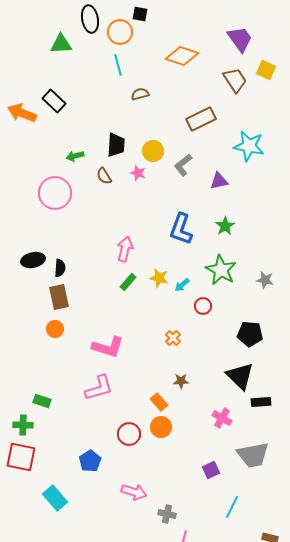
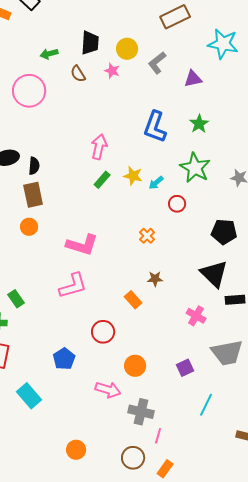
green rectangle: (42, 401) -> (16, 299), turned 36
orange circle: (161, 427) -> (135, 366), moved
gray cross: (167, 514) -> (141, 412), size x1.4

